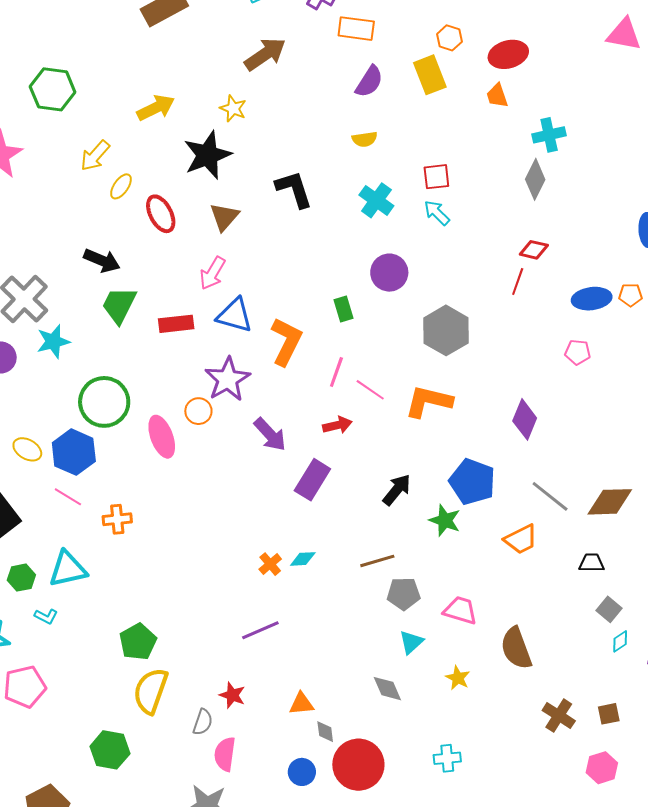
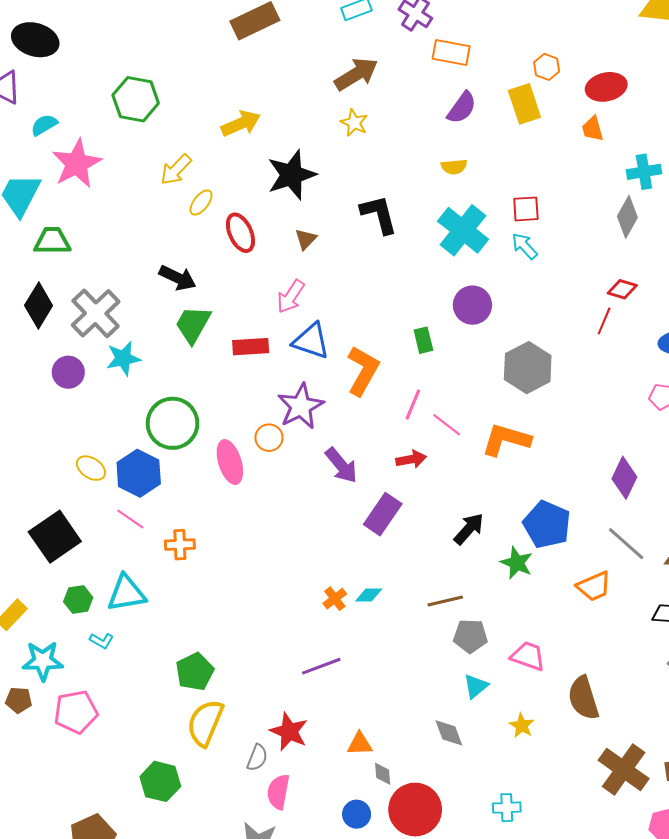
yellow star: (233, 108) -> (354, 123), moved
cyan cross: (376, 200) -> (463, 230), size x1.4
brown triangle: (224, 217) -> (306, 239), size x0.7
purple diamond: (525, 419) -> (624, 478), moved
red star: (232, 695) -> (289, 732), size x1.4
brown cross: (559, 716) -> (624, 769), size x1.5

